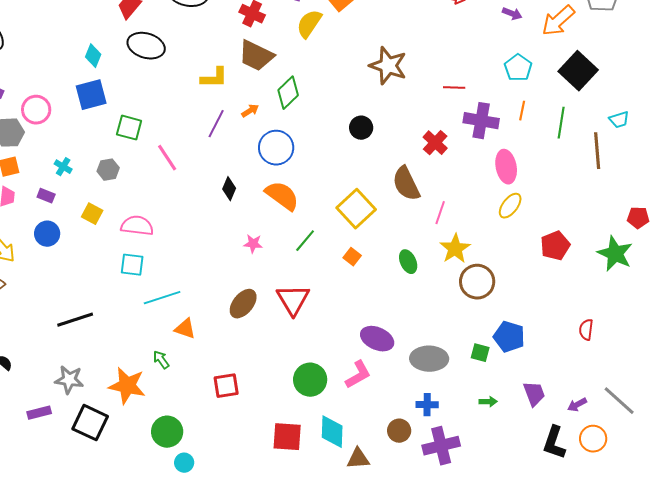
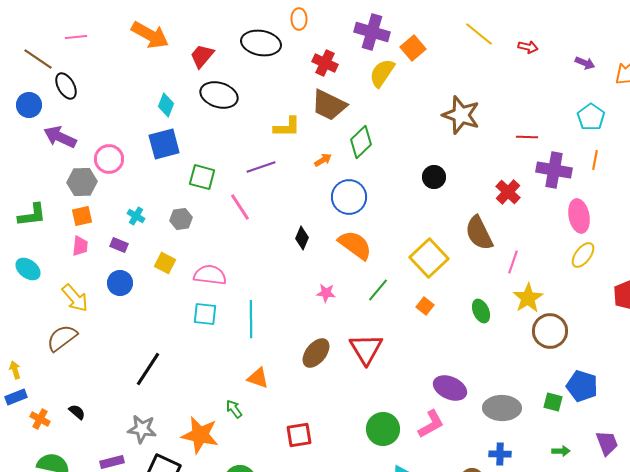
purple line: (216, 124) -> (261, 167), moved, turned 44
cyan line: (162, 298) -> (251, 319), moved, turned -72
black line: (75, 320) -> (148, 369), turned -39

